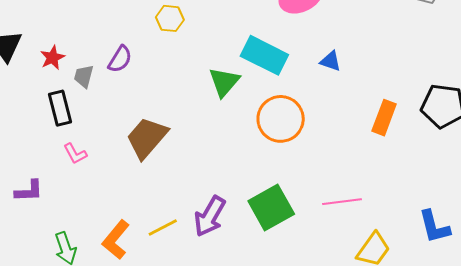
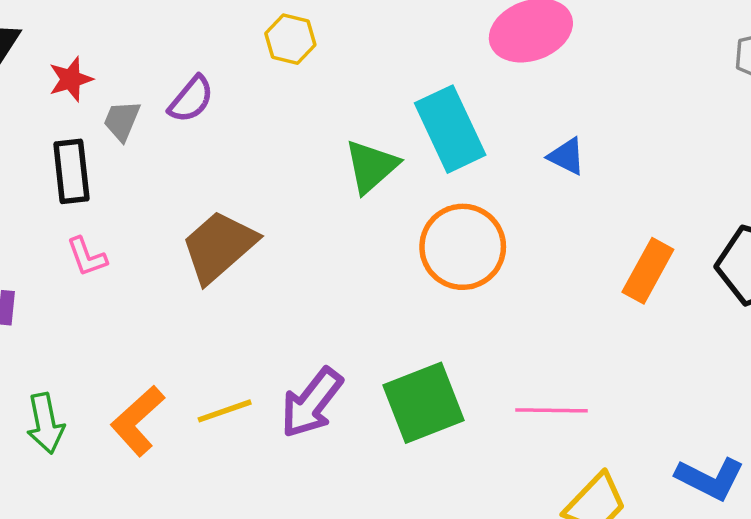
cyan rectangle: (264, 55) -> (450, 129), turned 30
blue L-shape: (434, 227) -> (710, 479), turned -57

